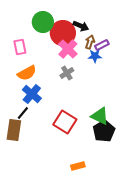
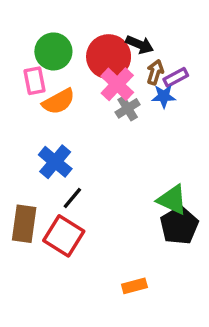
green circle: (43, 22) -> (53, 51), moved
orange semicircle: (27, 73) -> (59, 101), moved
gray cross: (67, 73) -> (128, 108), moved
black line: (23, 113) -> (72, 198), moved
red square: (65, 122) -> (64, 236), moved

